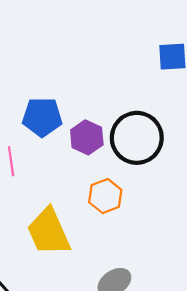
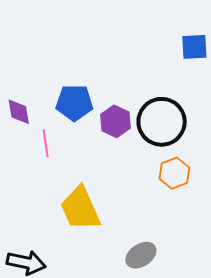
orange hexagon: (105, 196) -> (174, 173), moved

